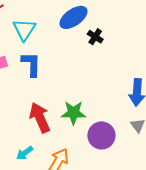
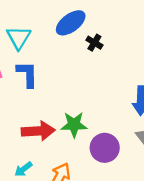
red arrow: (40, 118) -> (38, 131), turned 112

